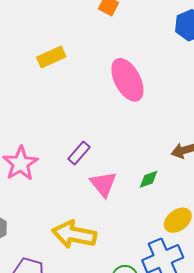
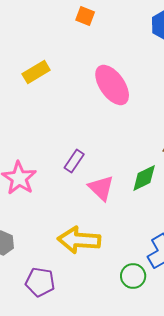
green diamond: (149, 179) -> (144, 178), size x1.4

